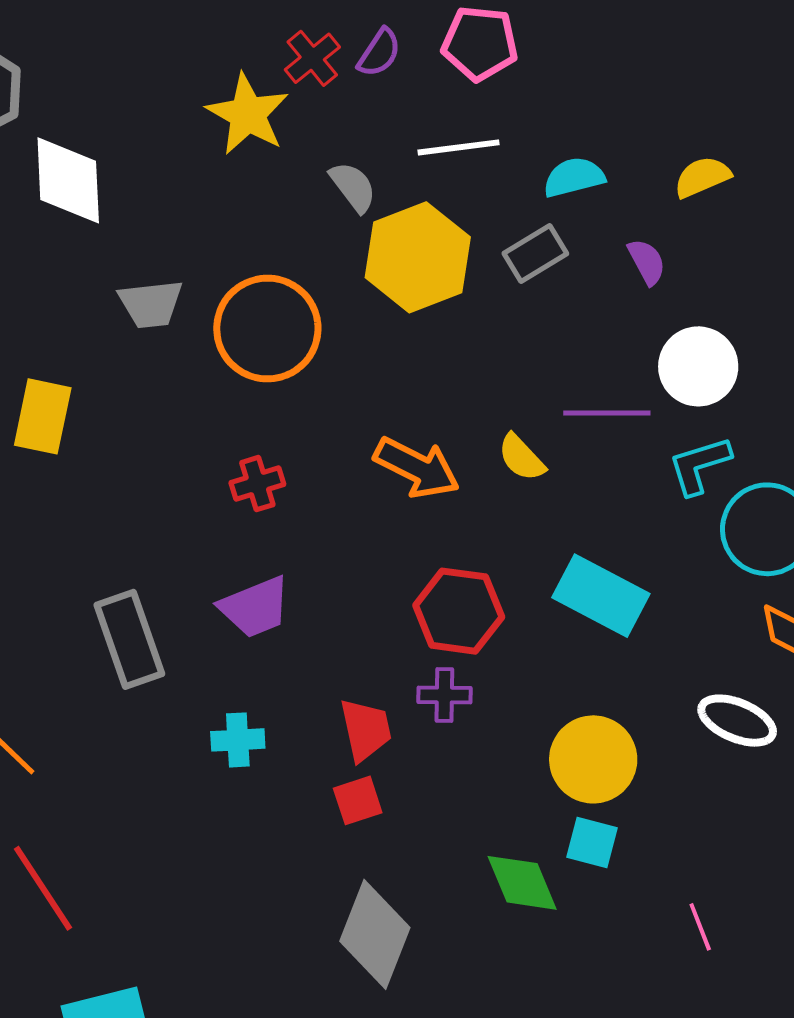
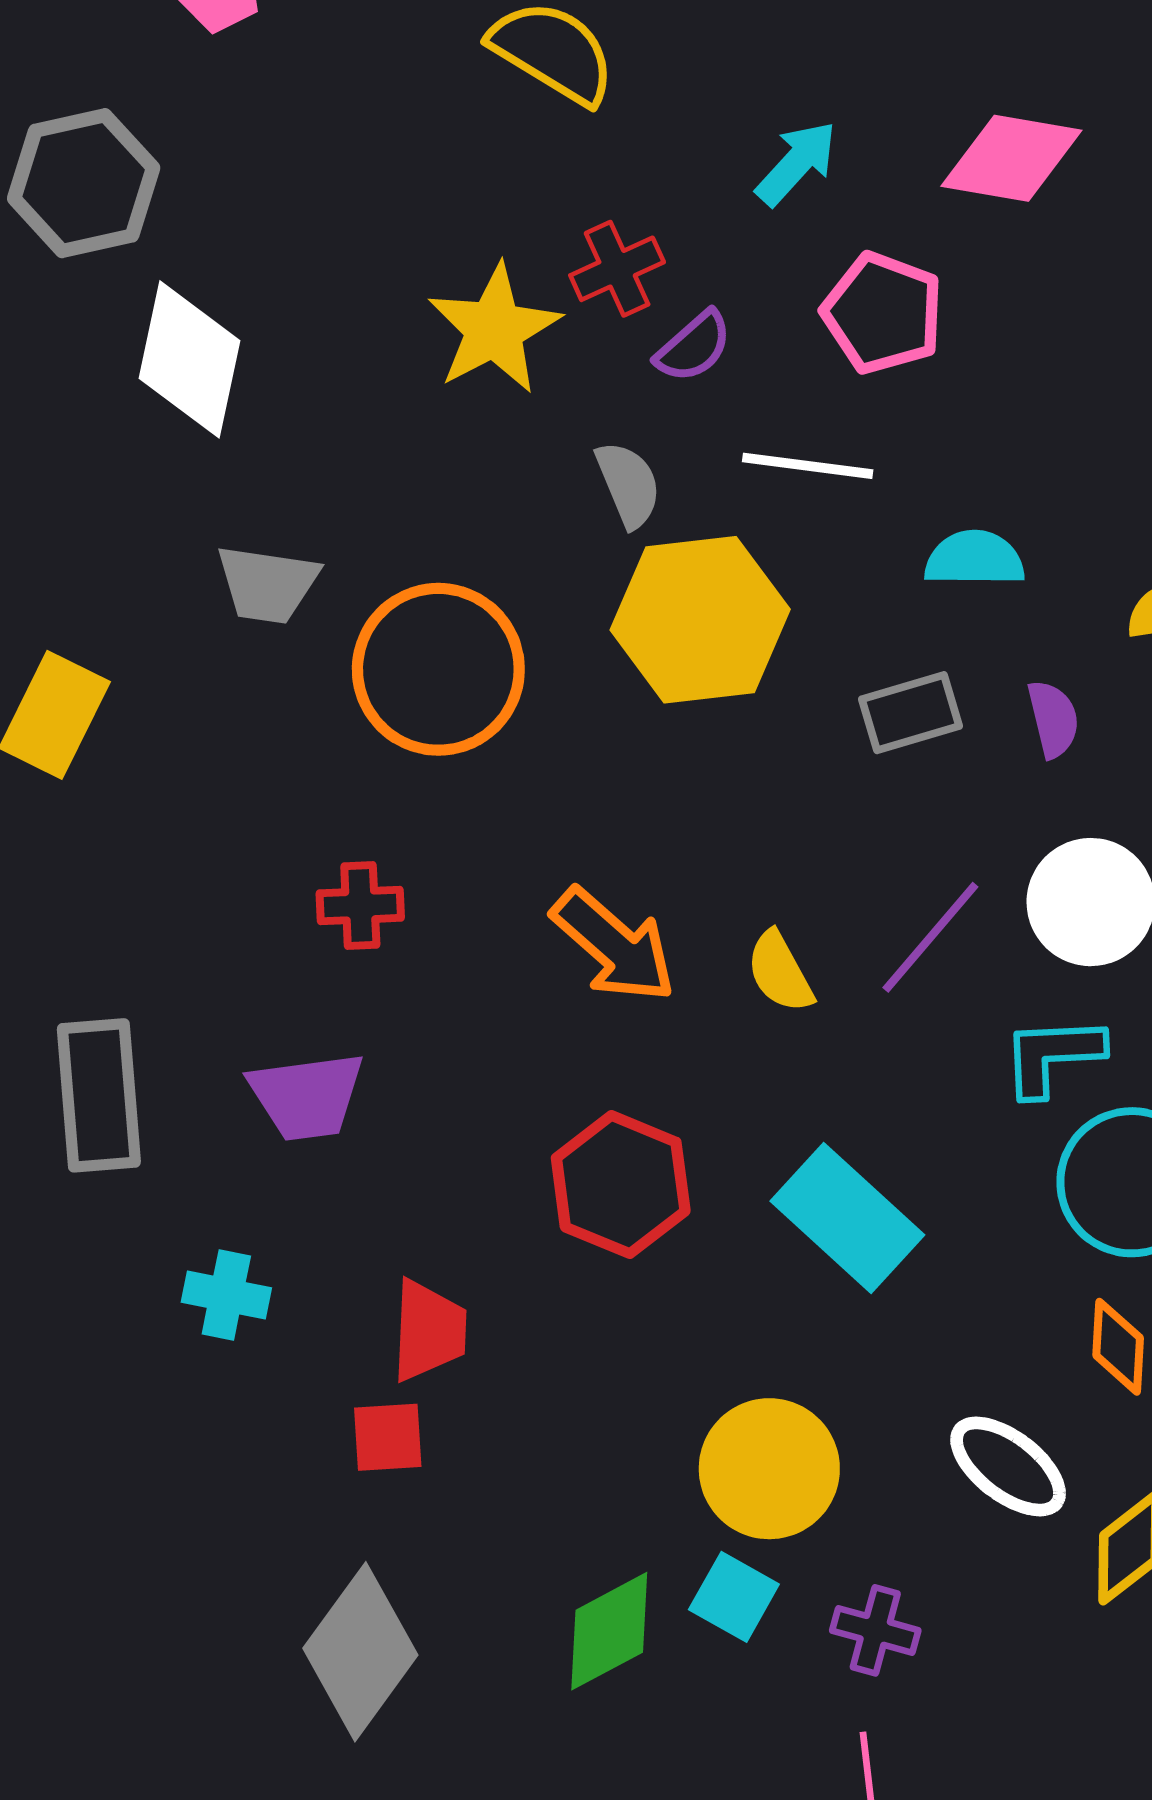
purple semicircle: (379, 53) -> (694, 347), moved
gray rectangle: (535, 254) -> (911, 713), moved
purple line: (607, 413) -> (930, 937), turned -64
purple cross: (444, 695) -> (875, 1630), moved
green diamond: (522, 883) -> (609, 1631), turned 70

